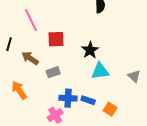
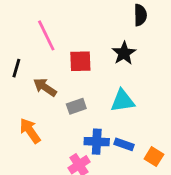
black star: (90, 50) -> (124, 53), moved
cyan triangle: (100, 71) -> (123, 101), moved

